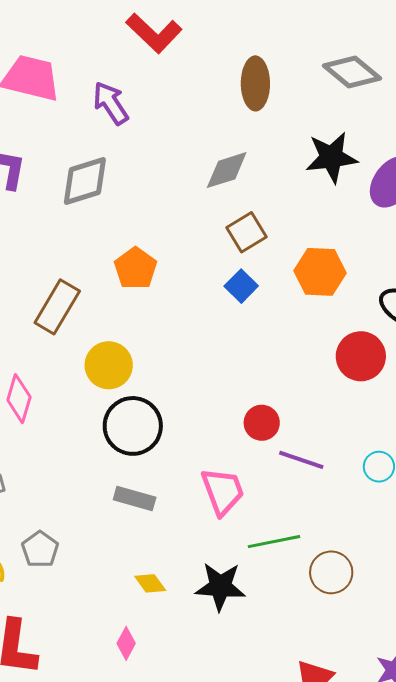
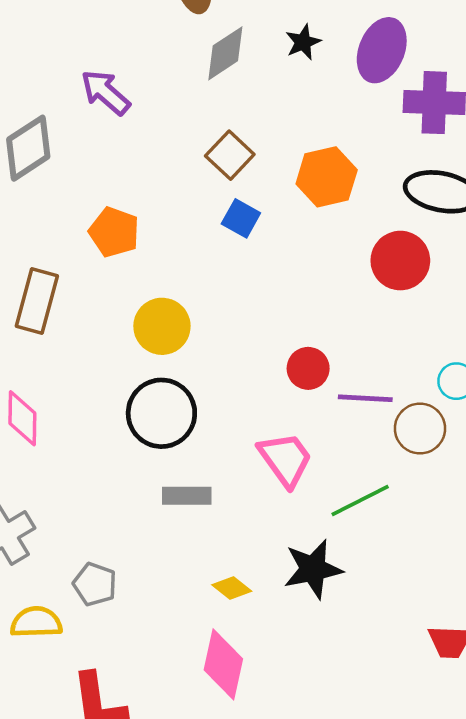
purple arrow: (111, 103) -> (105, 92), moved
black star: (331, 157) -> (303, 42), size x0.6
gray diamond: (227, 170) -> (225, 53), moved
yellow circle: (109, 365) -> (162, 326), moved
brown circle: (331, 572) -> (420, 428), moved
pink diamond: (126, 643) -> (223, 664), size x1.8

